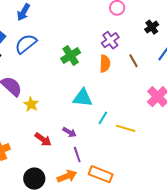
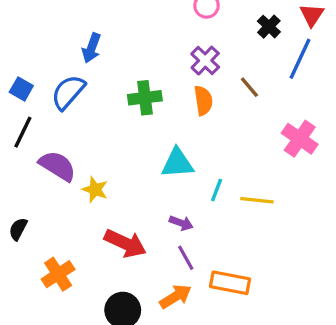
blue arrow: (23, 12) -> (91, 48), moved
green cross: (71, 56) -> (145, 98), turned 36
purple arrow: (69, 132) -> (181, 223), moved
red arrow: (43, 139) -> (125, 243), size x1.4

